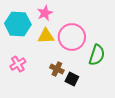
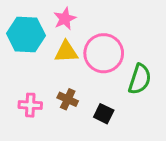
pink cross: (18, 64) -> (30, 105), moved, turned 35
brown cross: (57, 69) -> (68, 99), moved

